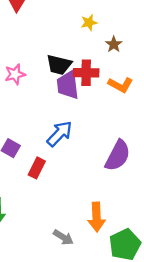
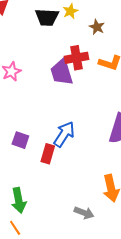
black trapezoid: (59, 65) -> (47, 17), moved
blue arrow: (60, 134) -> (64, 134), moved

